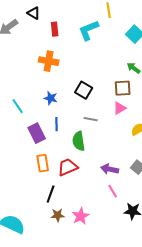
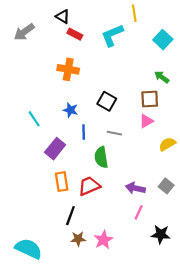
black triangle: (34, 13) -> (63, 17), moved
red rectangle: (55, 29) -> (75, 34), turned -56
blue line: (57, 124) -> (84, 132), moved
purple rectangle: (37, 133) -> (55, 149), turned 66
pink line: (113, 191) -> (139, 212), turned 56

